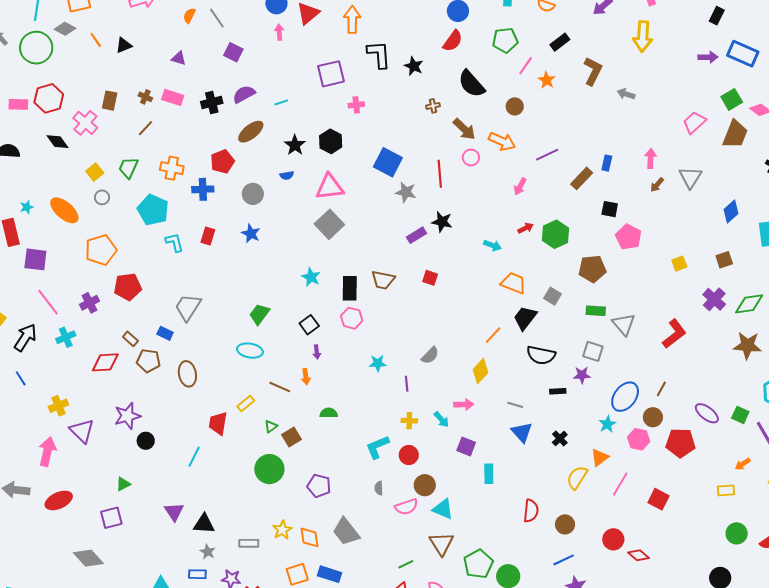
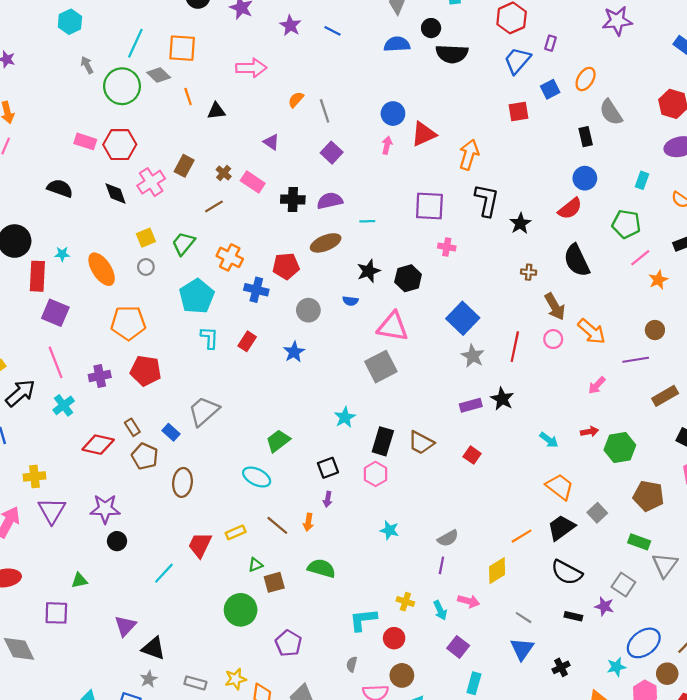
brown circle: (515, 106) -> (655, 330), moved
cyan cross: (66, 337) -> (64, 405), turned -30
purple line: (407, 384) -> (441, 565), moved
green semicircle: (329, 413) -> (321, 568), size x1.4

